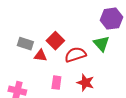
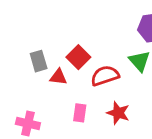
gray rectangle: (25, 44) -> (39, 61), turned 56

